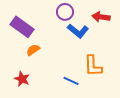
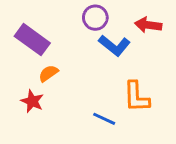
red star: (22, 79) -> (32, 101), moved

